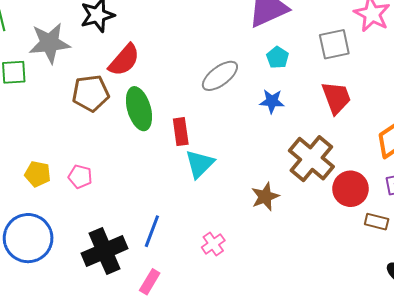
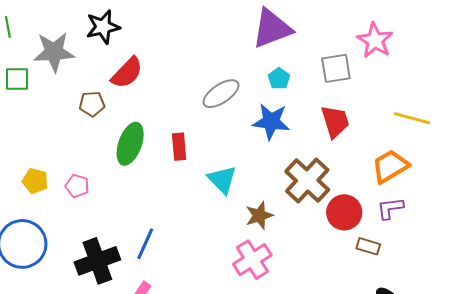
brown pentagon: (91, 93) -> (92, 104), size x0.7
blue star: (272, 101) -> (271, 122), size x1.5
green ellipse: (139, 109) -> (130, 144), moved, turned 33
cyan triangle: (200, 164) -> (222, 180), moved, turned -32
pink cross: (213, 244) -> (252, 260), moved, size x1.6

